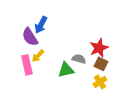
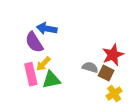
blue arrow: (41, 25) -> (47, 29), turned 72
brown square: (101, 64) -> (106, 73), moved
green triangle: (66, 70) -> (51, 80), moved

